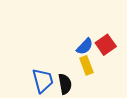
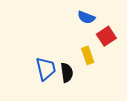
blue semicircle: (85, 46) -> (86, 17), moved, turned 66

